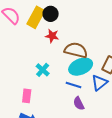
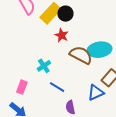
cyan ellipse: (81, 67) -> (99, 50), moved
blue line: (74, 85) -> (57, 87), moved

